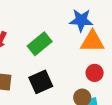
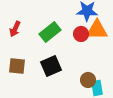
red circle: (95, 73) -> (81, 34), moved

